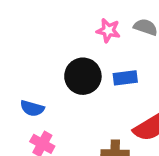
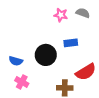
black circle: (83, 76) -> (46, 55), moved

